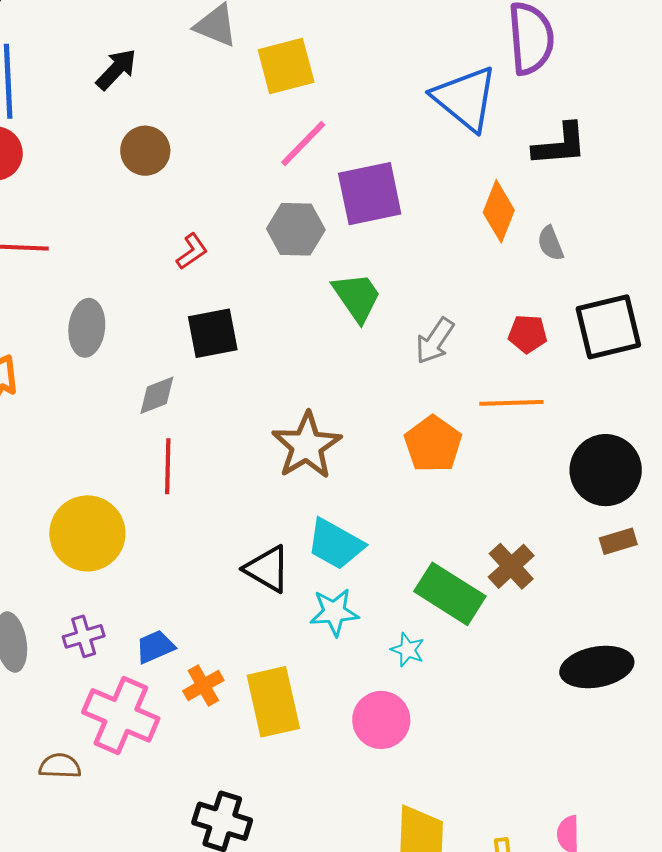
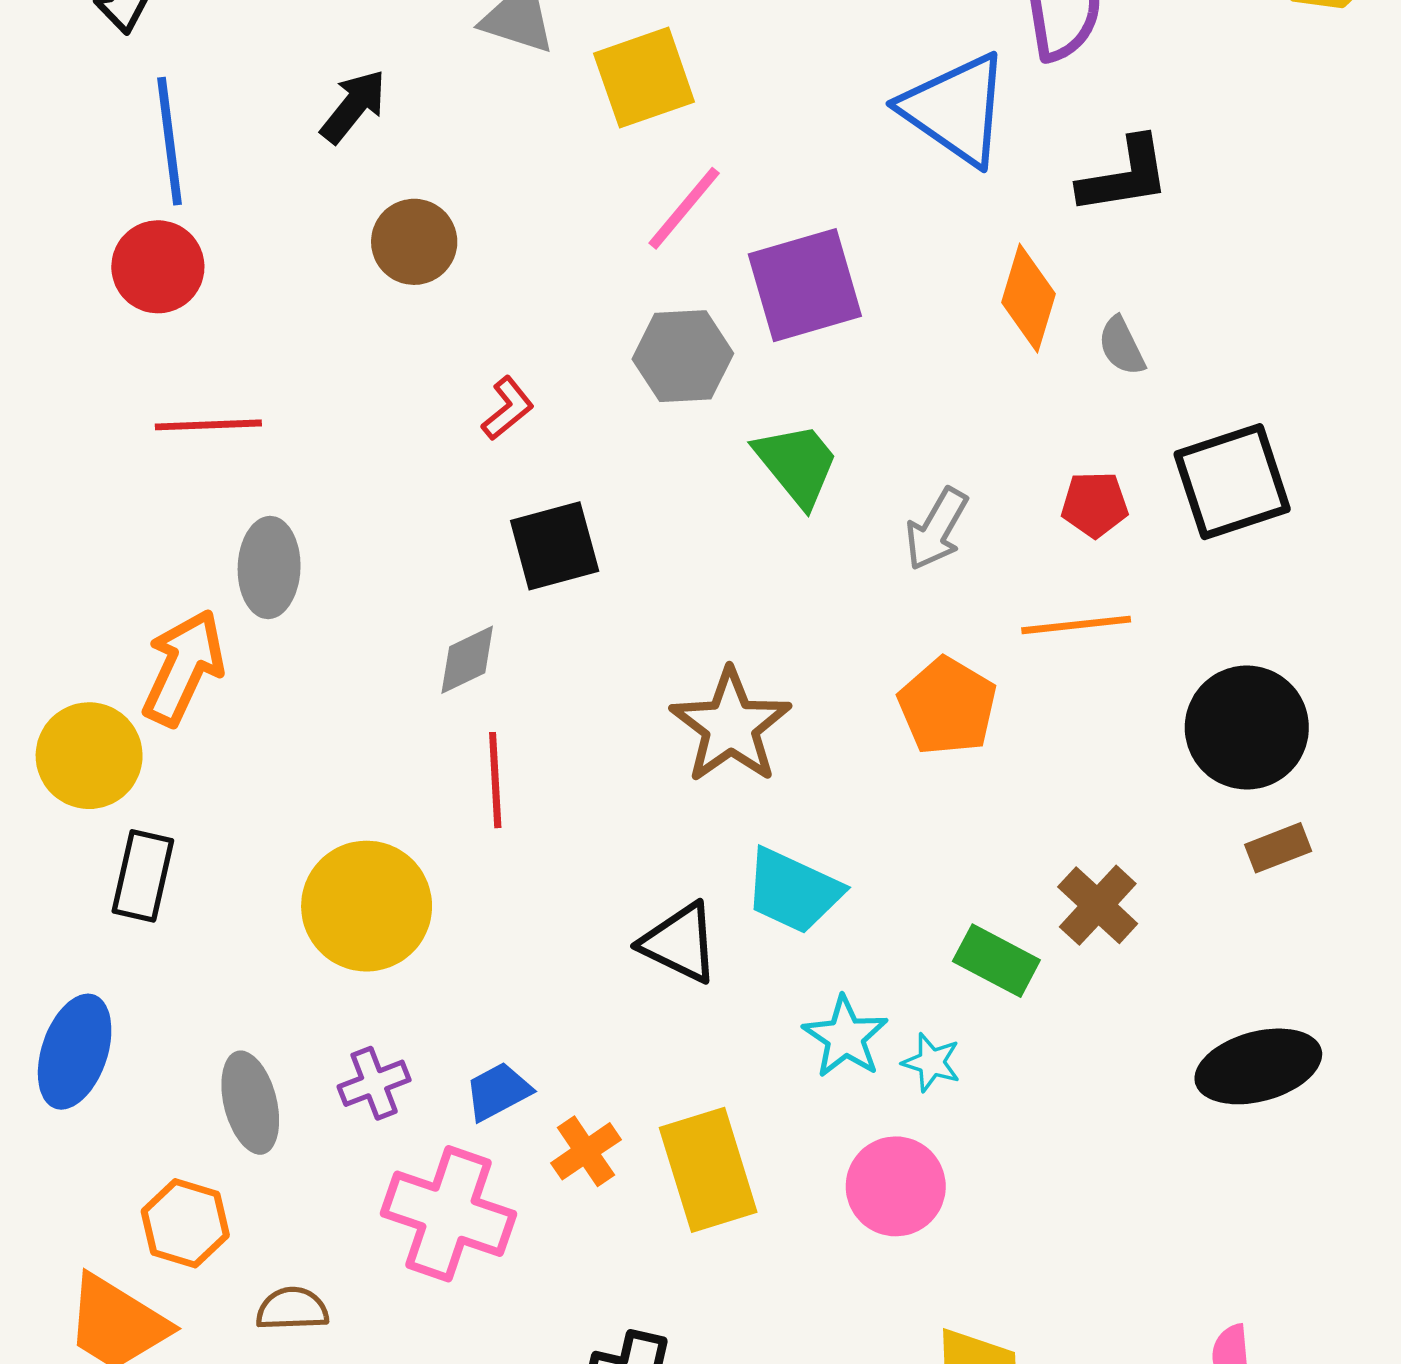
gray ellipse: (87, 328) -> (269, 567), moved
green rectangle: (450, 594) -> (996, 961), size x0.7
cyan star: (334, 612) -> (845, 1037), moved, turned -30
brown semicircle: (60, 766) -> (292, 1309), moved

